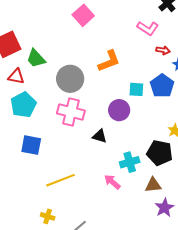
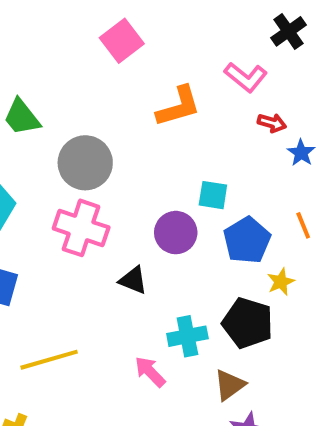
orange L-shape: (109, 61) -> (179, 106), moved
blue pentagon: (162, 86) -> (247, 240), moved
brown triangle: (153, 185) -> (230, 385), turned -36

